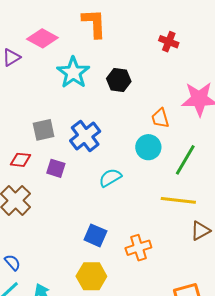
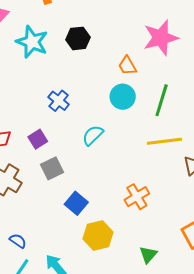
gray square: (44, 130) -> (52, 168), moved
blue cross: (85, 136) -> (59, 101), size x0.7
purple square: (56, 168) -> (38, 139), turned -36
blue square: (95, 235) -> (76, 203), moved, turned 30

